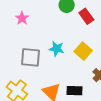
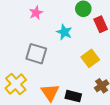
cyan star: (57, 49) -> (64, 32), moved

